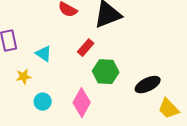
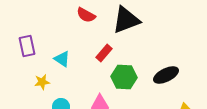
black ellipse: (148, 85) -> (166, 75), moved

